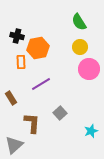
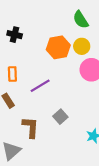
orange hexagon: (38, 48) -> (58, 47), moved
orange rectangle: (21, 62) -> (12, 74), moved

